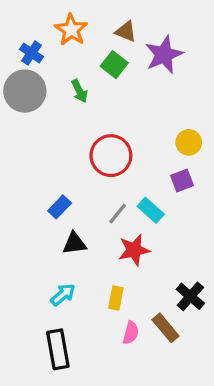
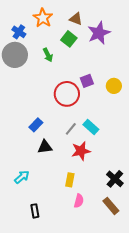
purple square: (182, 180) -> (87, 81), moved
cyan arrow: (63, 295) -> (22, 177), moved
brown rectangle: (166, 328) -> (111, 206), moved
black rectangle: (58, 349) -> (35, 211), size x0.6

